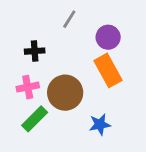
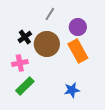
black cross: (35, 51) -> (25, 37), turned -32
brown circle: (65, 93) -> (47, 44), moved

